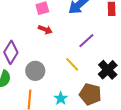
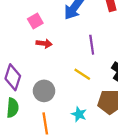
purple line: (86, 41) -> (92, 45), turned -42

